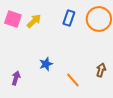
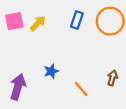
pink square: (13, 19) -> (14, 21), turned -30
purple arrow: (16, 78) -> (18, 87), size x1.6

